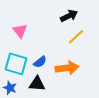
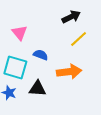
blue semicircle: (40, 62) -> (41, 55), moved, turned -120

